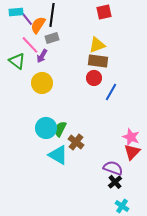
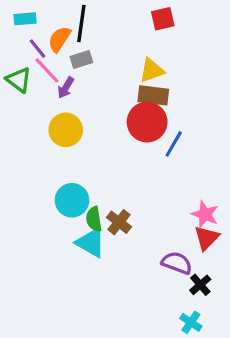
purple line: (27, 19) -> (38, 49), moved
green triangle: (17, 61) -> (19, 80), moved
red circle: (94, 78) -> (147, 122), size x1.6
green semicircle: (60, 129) -> (94, 219), moved, turned -35
black cross: (115, 182) -> (200, 285), moved

